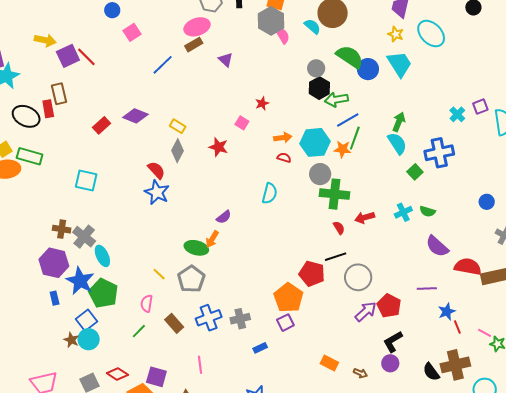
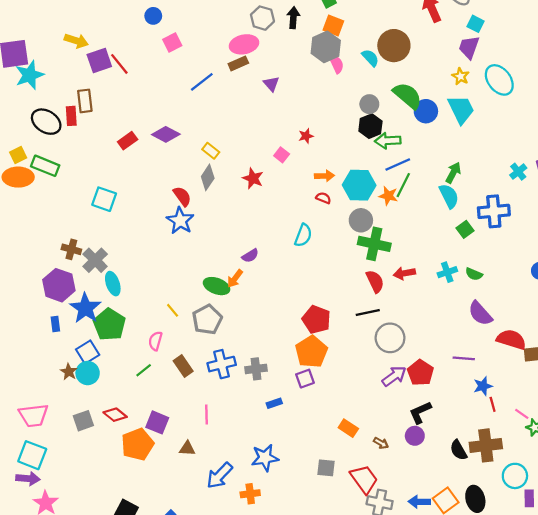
red semicircle: (339, 228) -> (375, 281), size x1.5
red pentagon: (312, 274) -> (316, 320), moved

